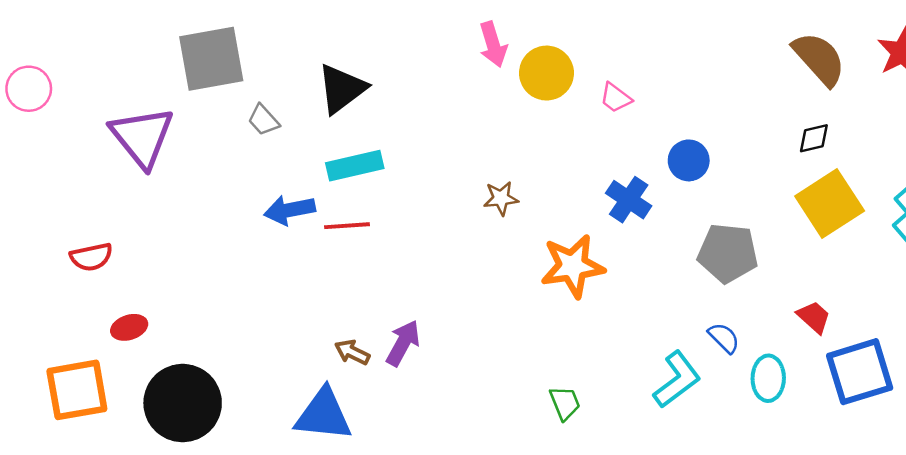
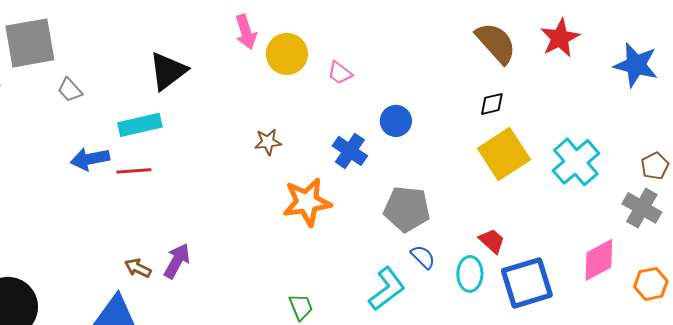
black triangle: (342, 89) -> (168, 71), moved
brown star: (501, 198) -> (268, 142), moved
gray pentagon: (728, 253) -> (407, 209), moved
cyan ellipse: (768, 378) -> (470, 274), moved

